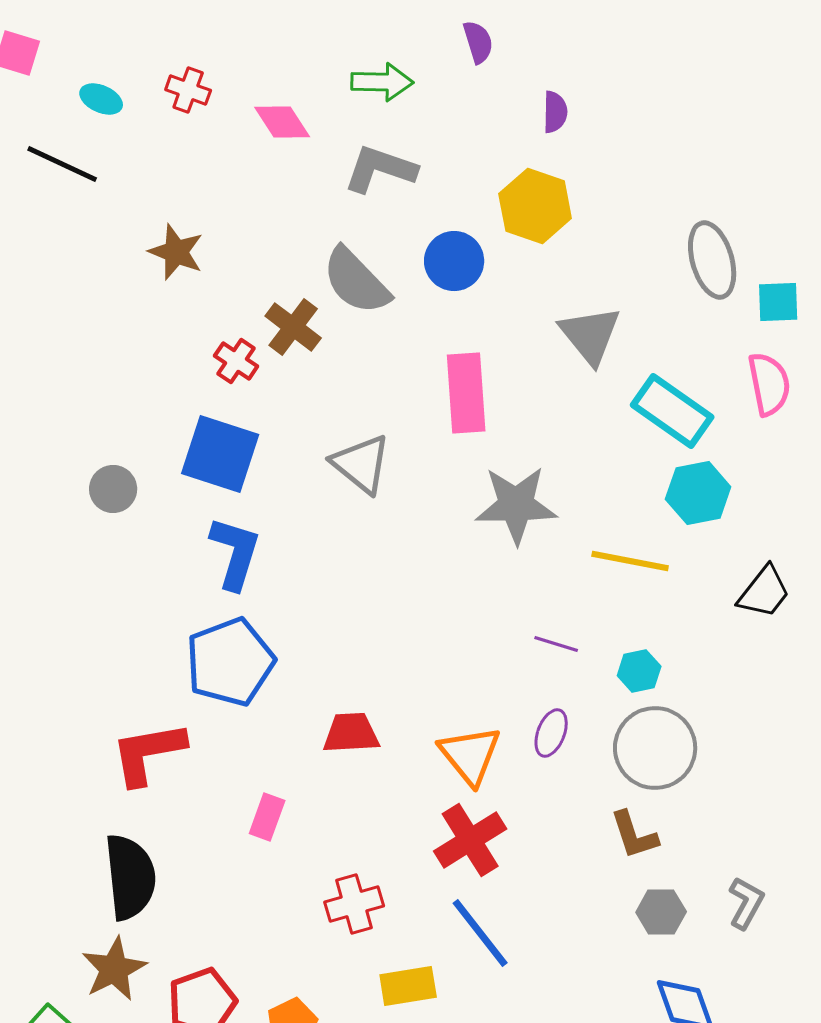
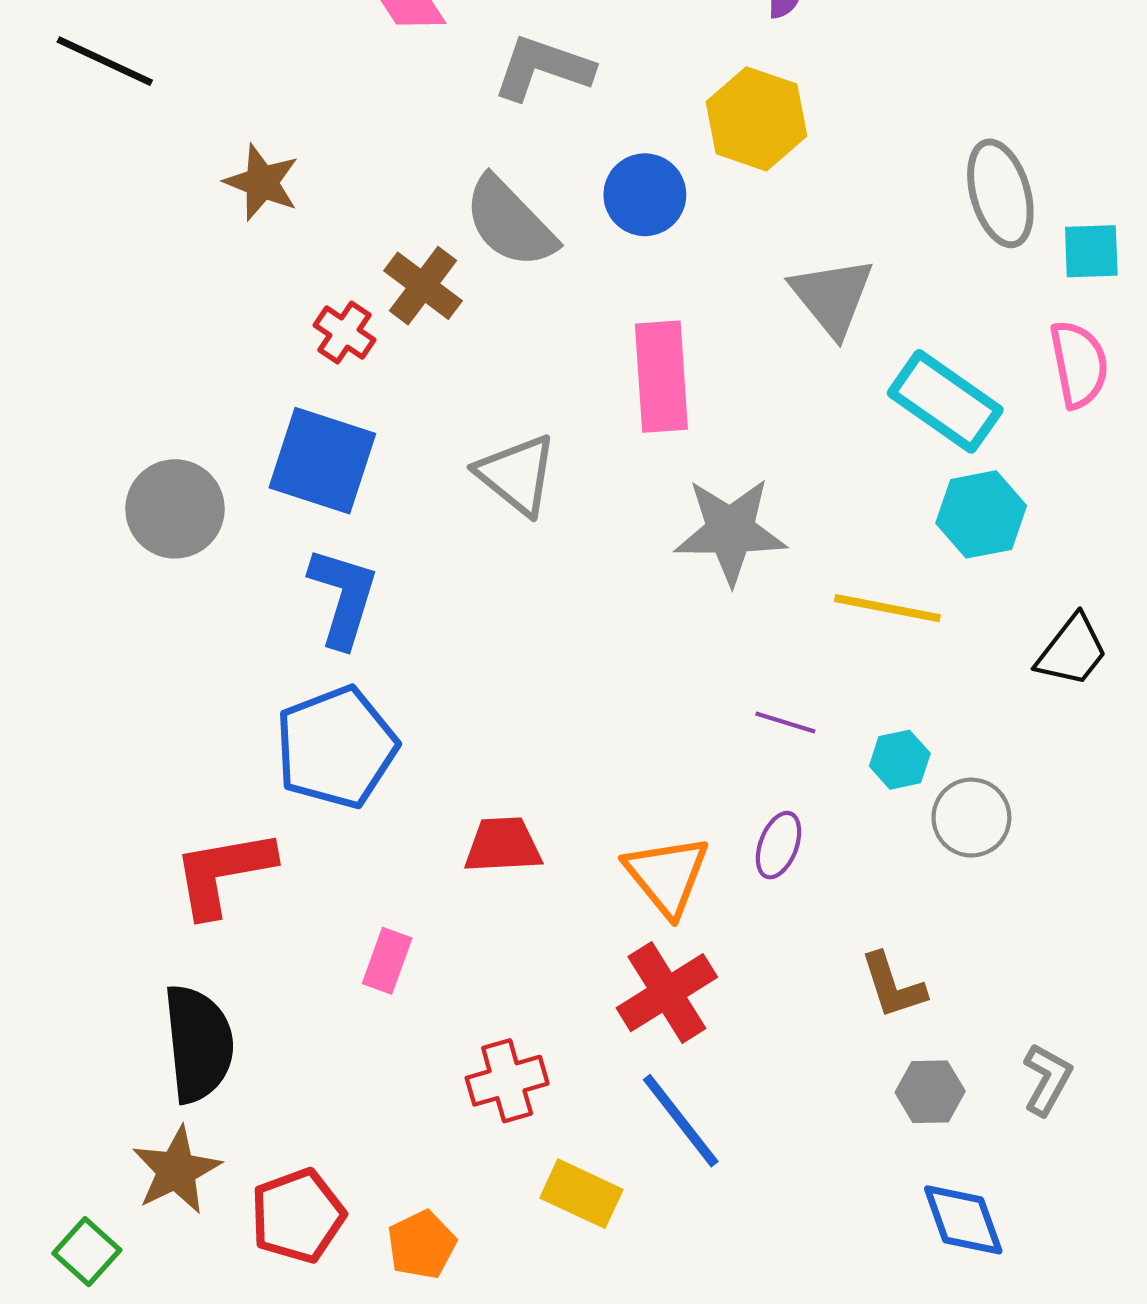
gray circle: (113, 489) -> (175, 509), size x1.5
gray circle: (655, 748) -> (971, 818), moved, size x0.7
yellow rectangle: (408, 986) -> (581, 1194), turned 34

